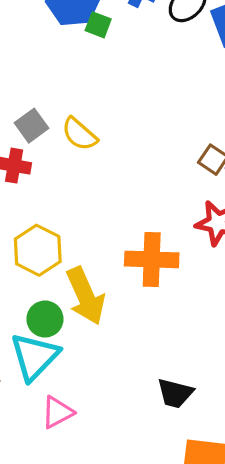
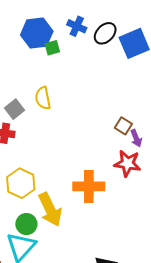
green square: (98, 25) -> (52, 48), turned -35
yellow semicircle: (79, 134) -> (43, 98), moved, turned 40

